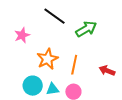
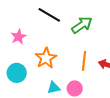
orange line: (74, 65) -> (84, 61), moved
cyan circle: (33, 86) -> (17, 73), moved

